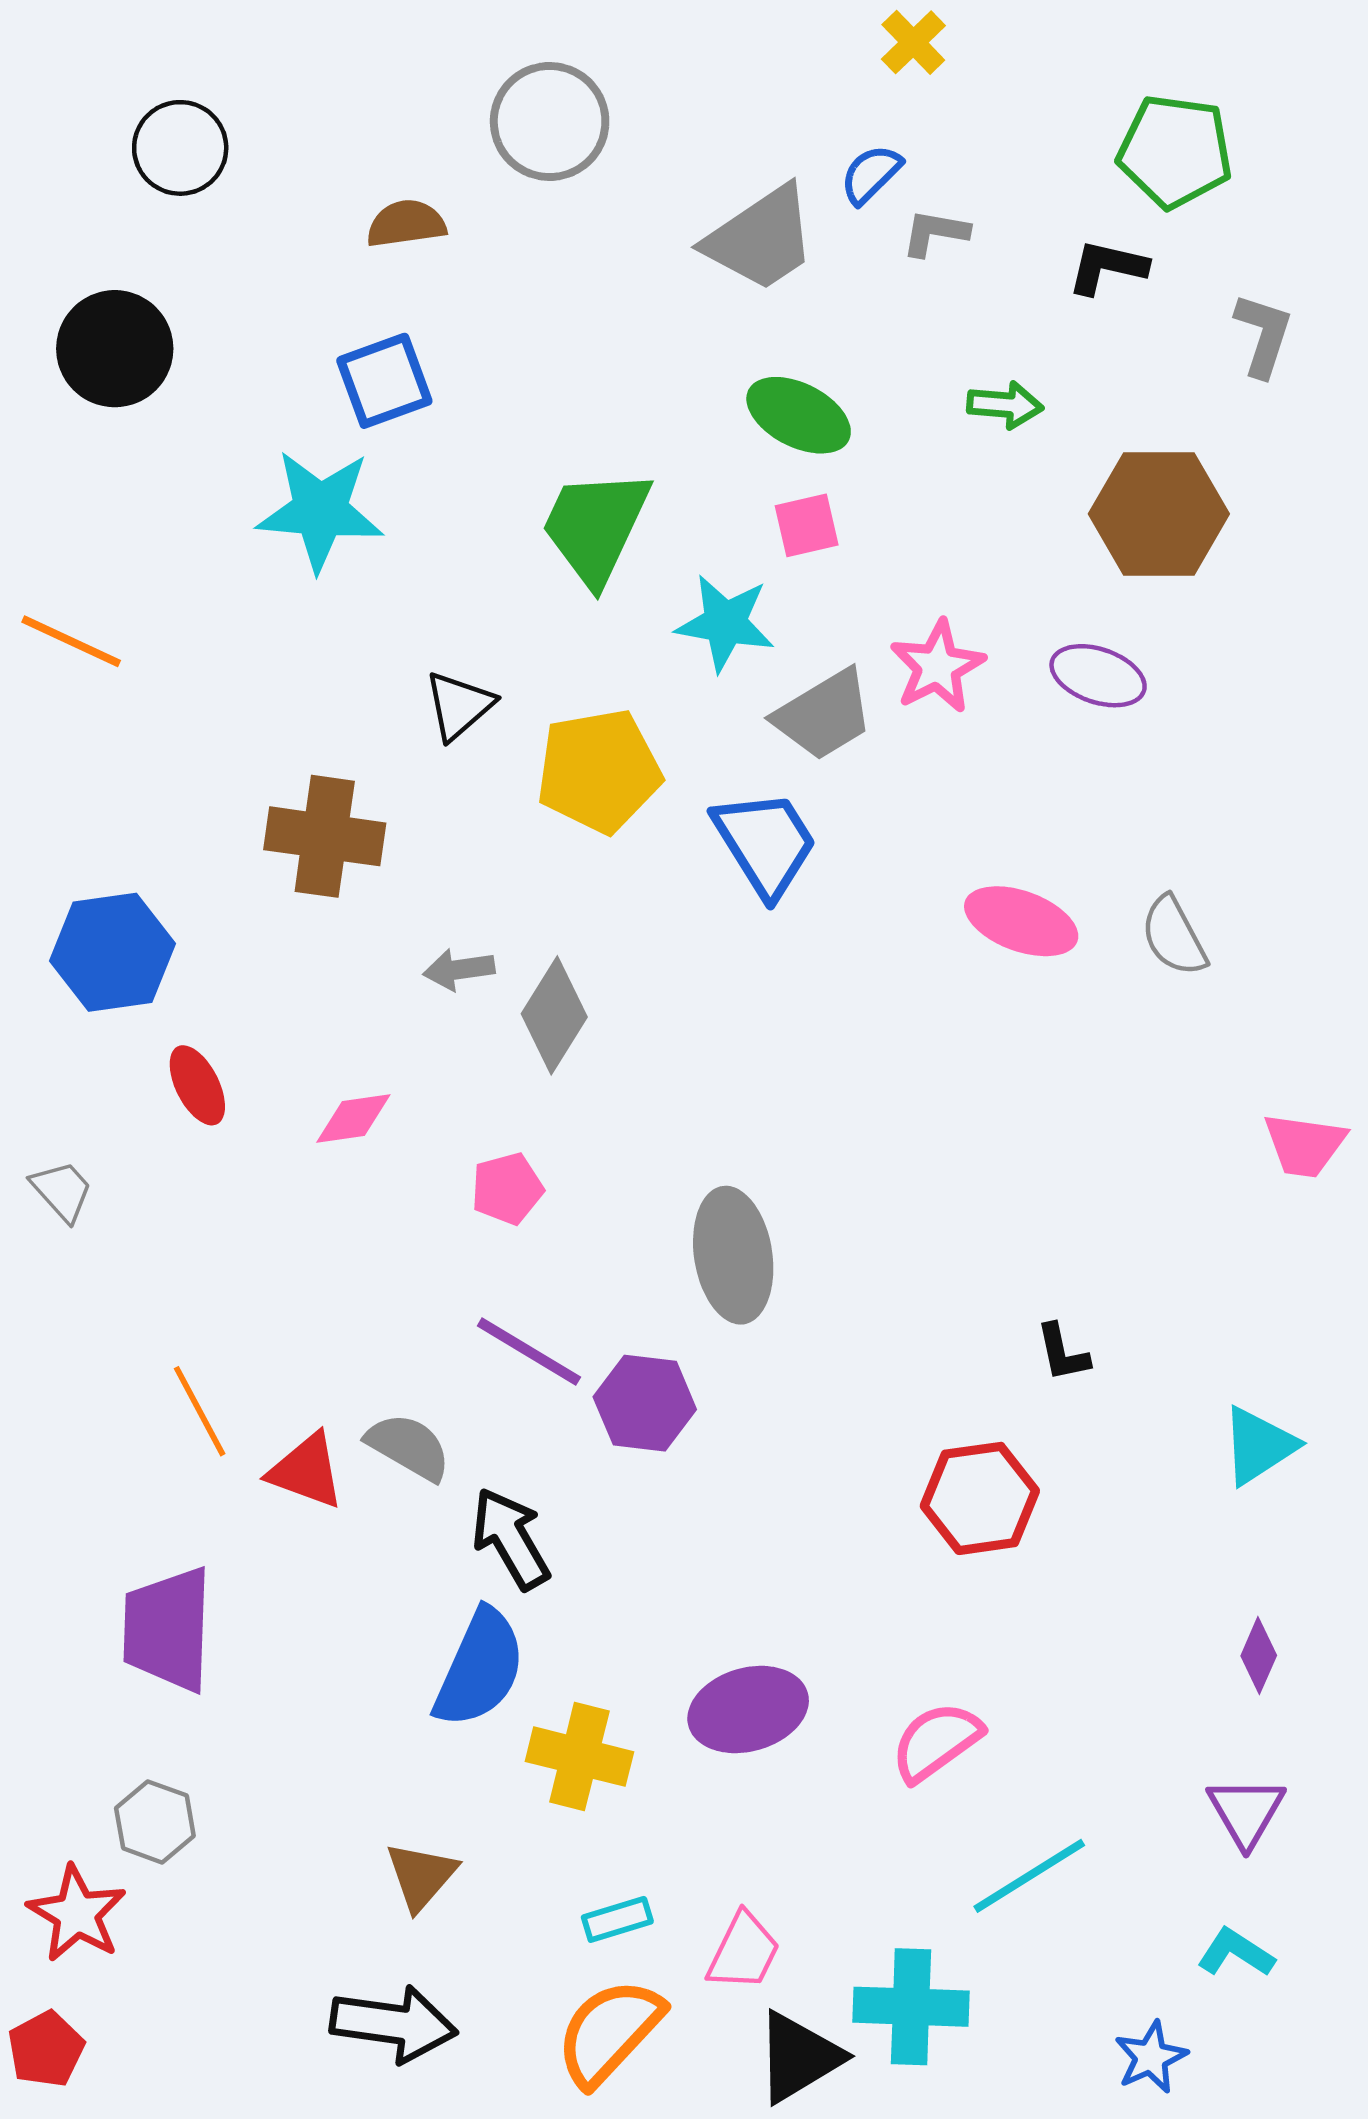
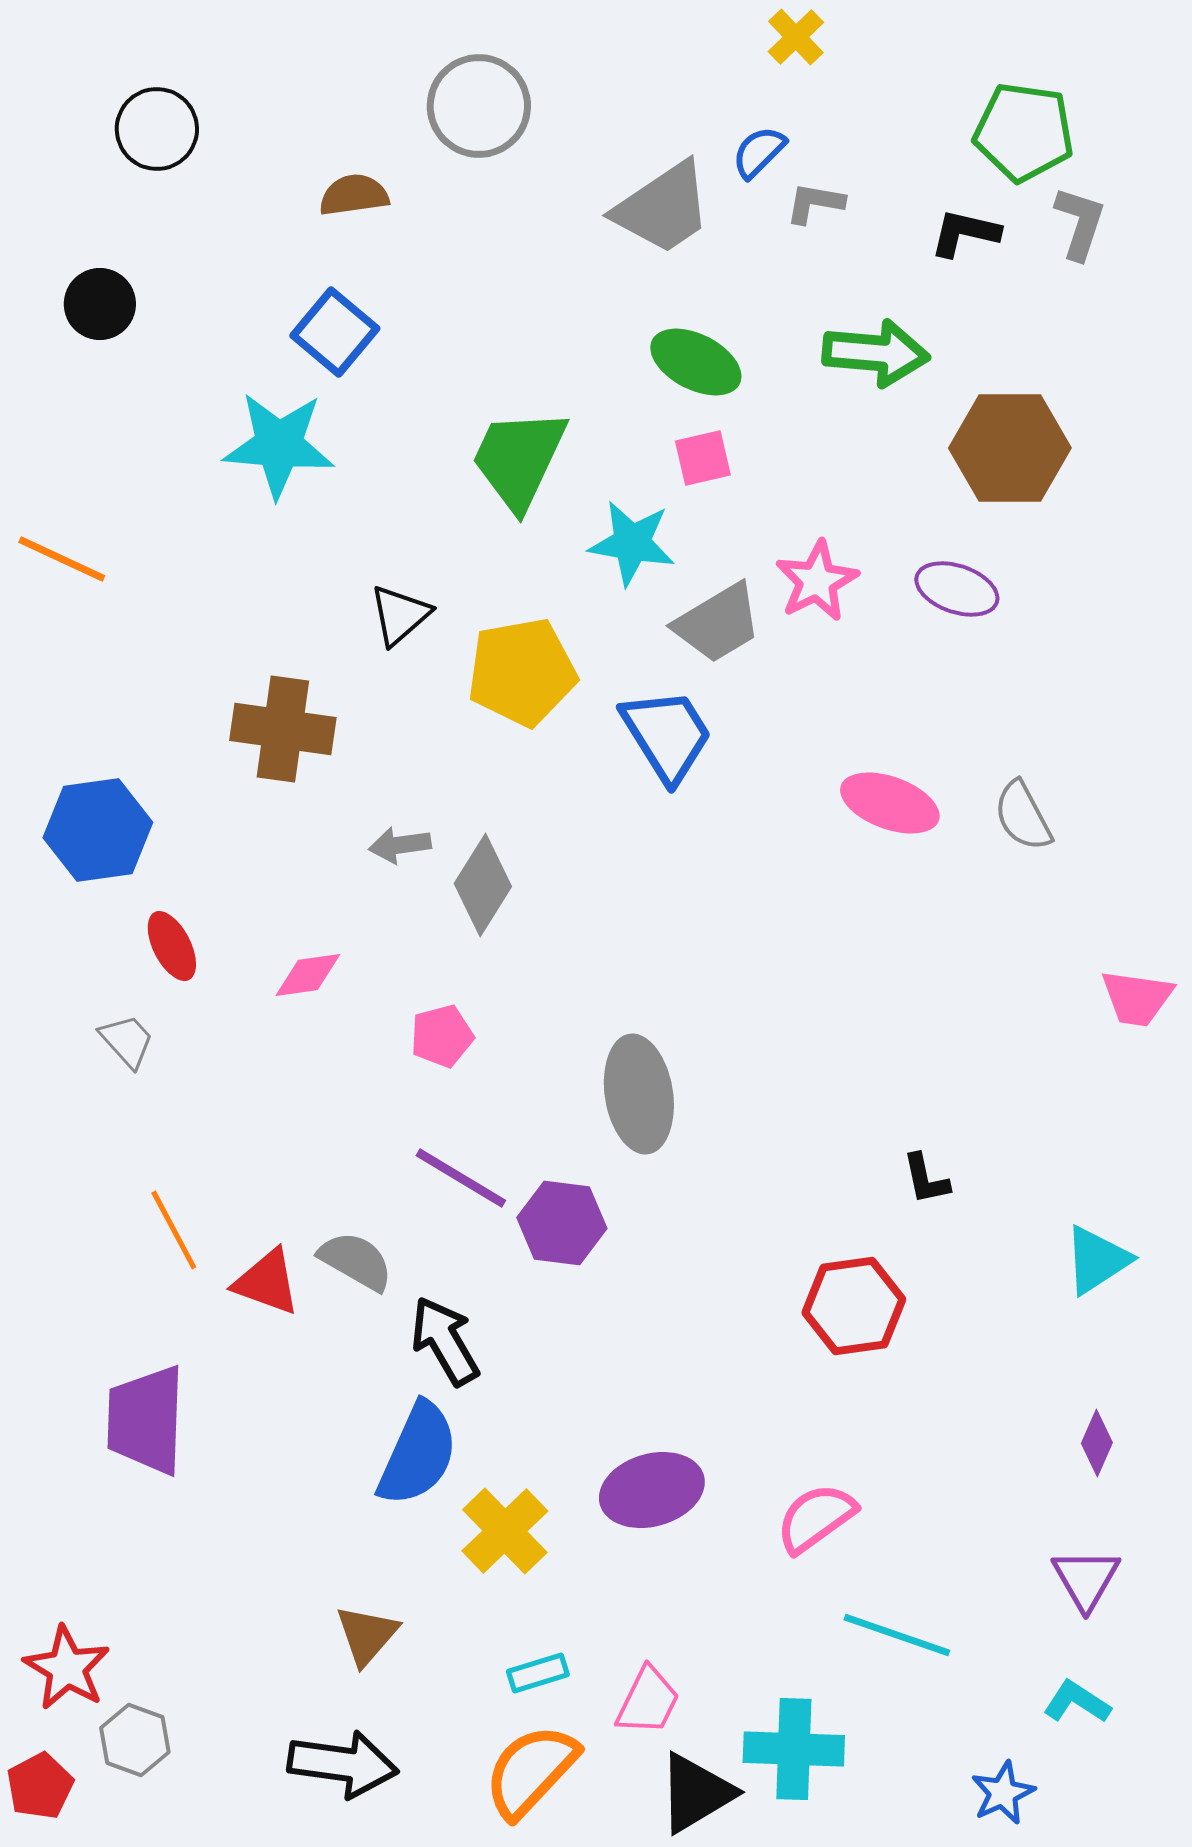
gray L-shape: (1263, 335) -> (1080, 223), moved
black circle: (115, 349) -> (100, 304), size x0.7
blue square: (384, 381) -> (335, 332), turned -30
green arrow: (1005, 405) -> (876, 353), size x1.6
gray trapezoid: (62, 1191) -> (127, 1041), moved
yellow cross: (579, 1757) -> (505, 1531), turned 32
gray hexagon: (155, 1822) -> (135, 1740), moved
cyan line: (1029, 1876) -> (897, 1635), turned 51

